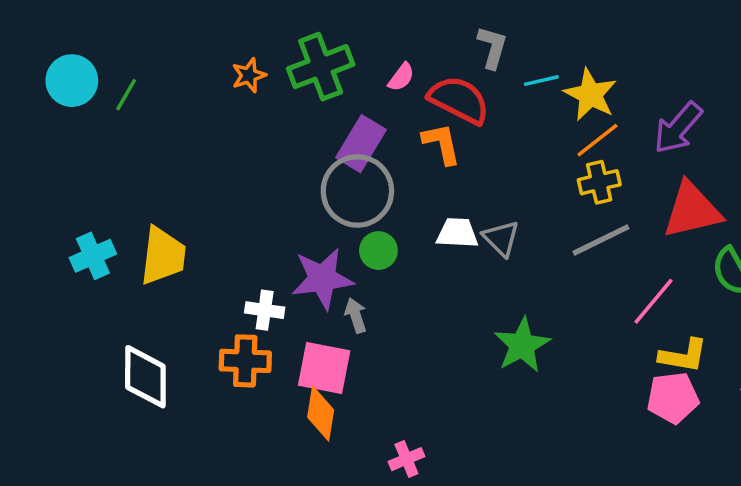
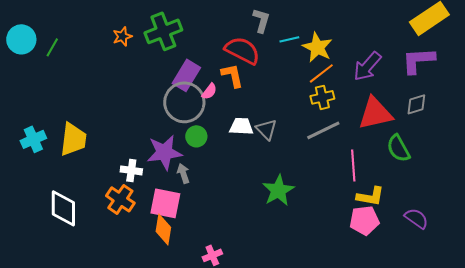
pink semicircle: (401, 77) -> (209, 91), moved
pink line: (654, 301) -> (353, 165), turned -44
orange cross: (245, 361) -> (120, 199), turned 32

